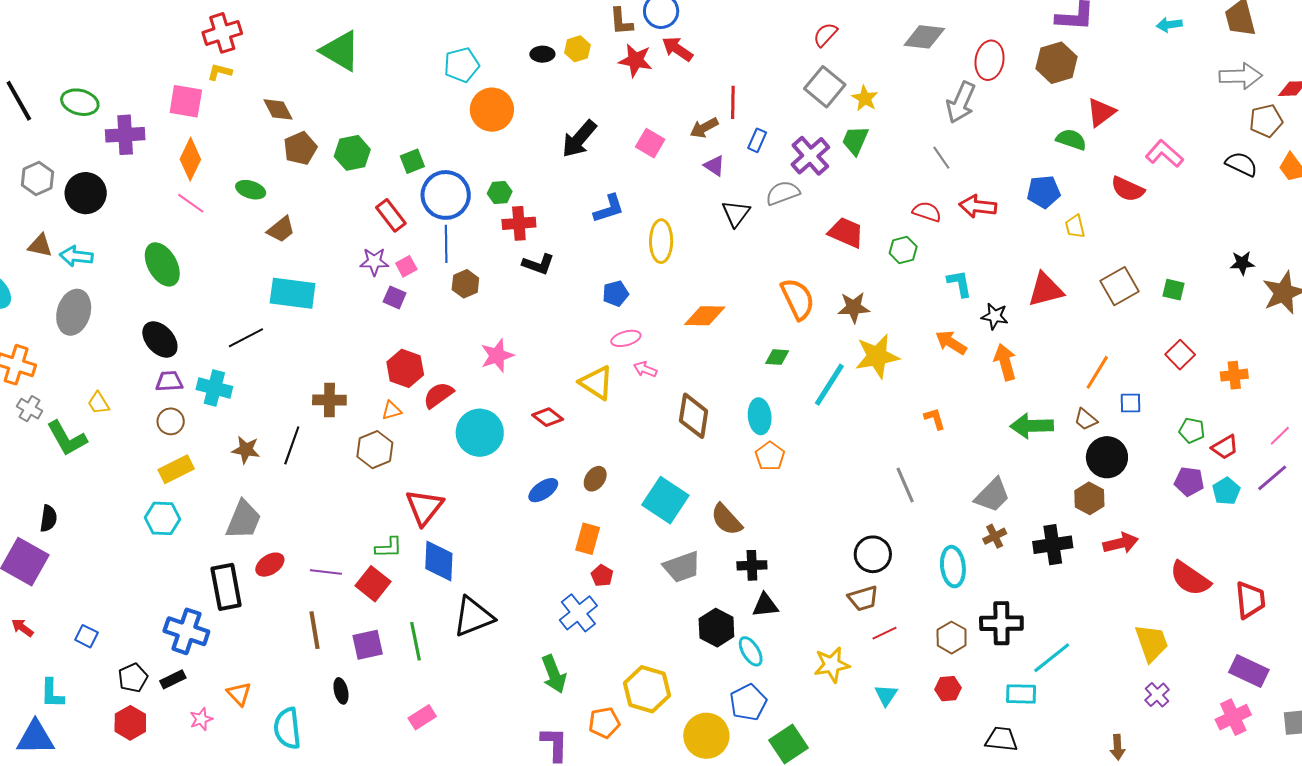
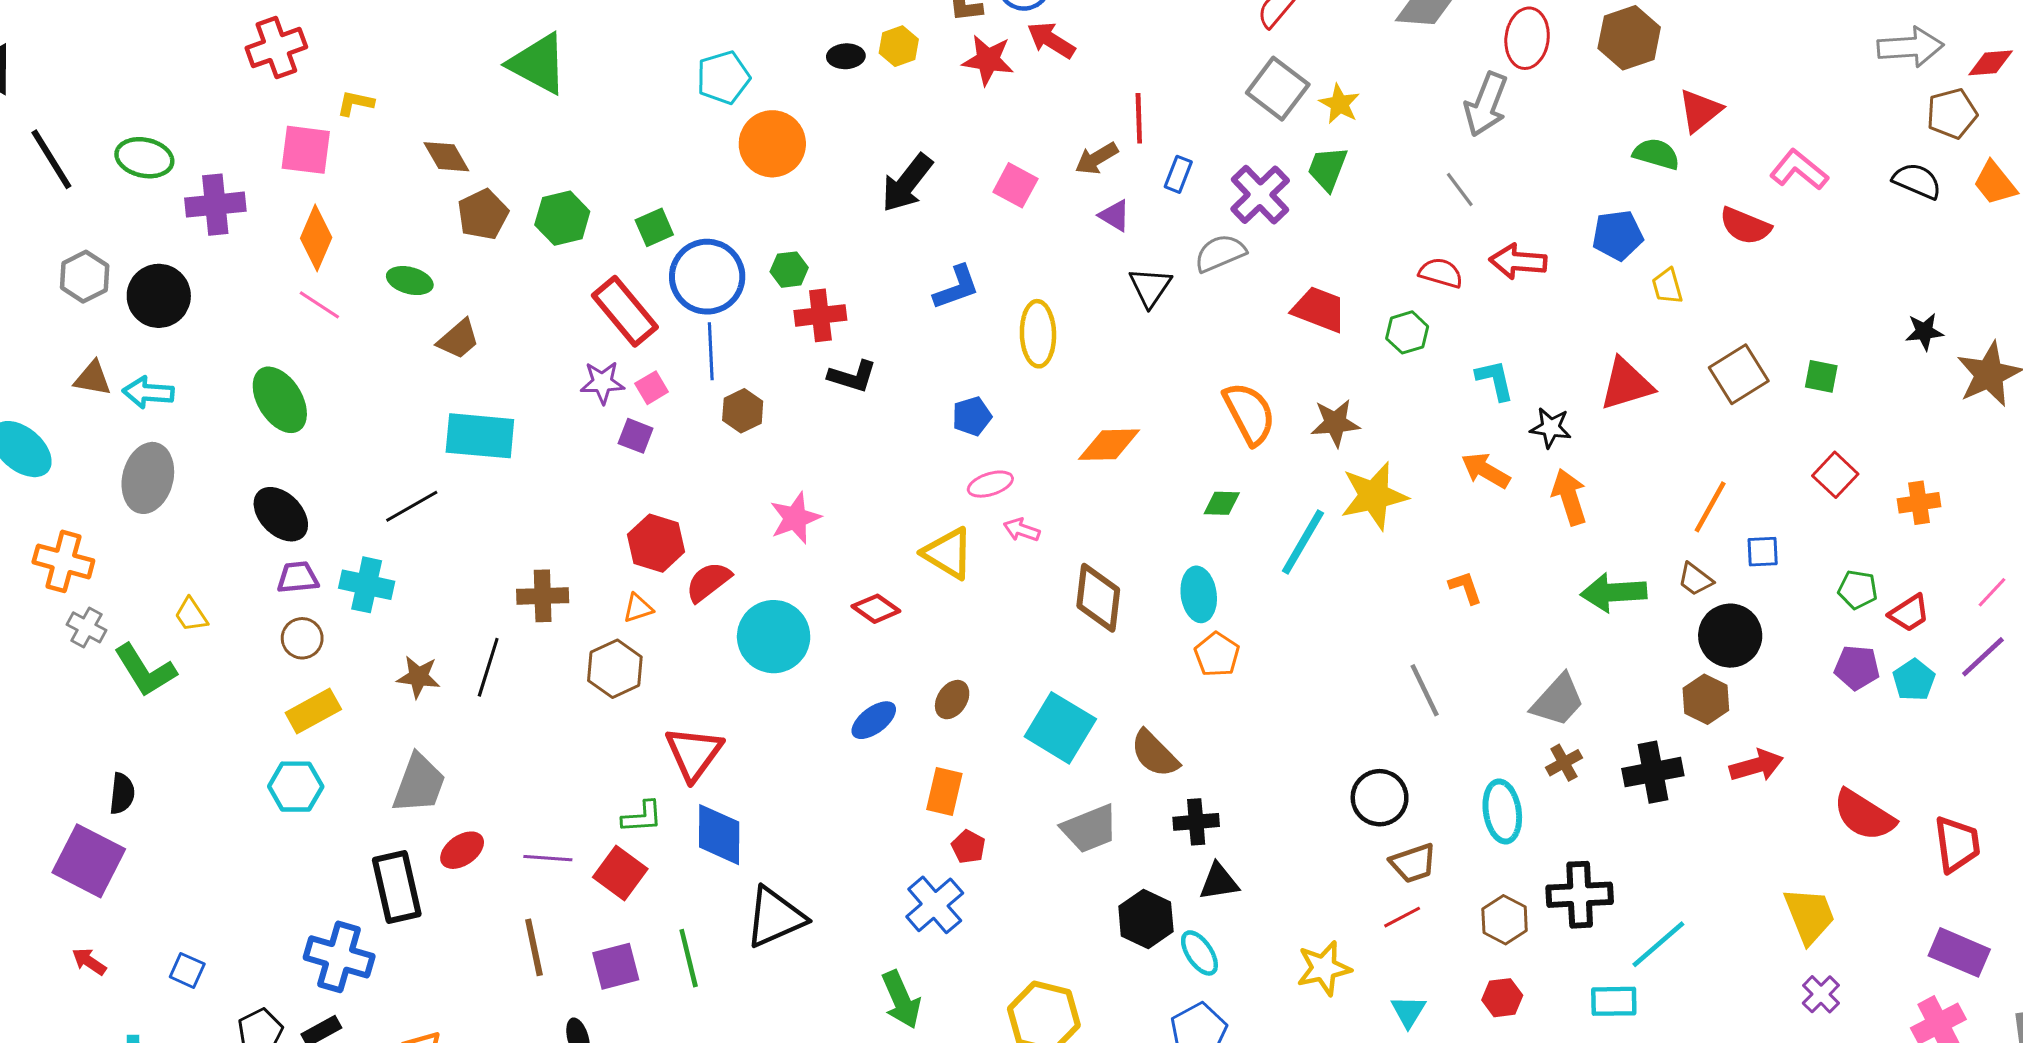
red cross: (222, 33) -> (276, 48), moved
red rectangle: (391, 215) -> (625, 311), size x1.4
brown trapezoid: (863, 598) -> (1413, 863), moved

